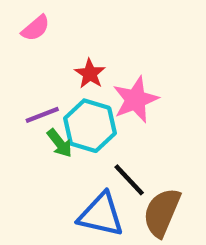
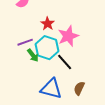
black line: (129, 180) -> (65, 62), moved
brown semicircle: (162, 212) -> (79, 88), size x0.6

